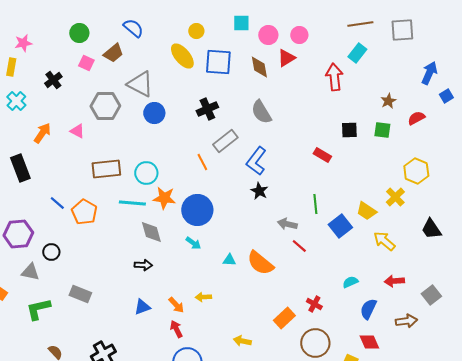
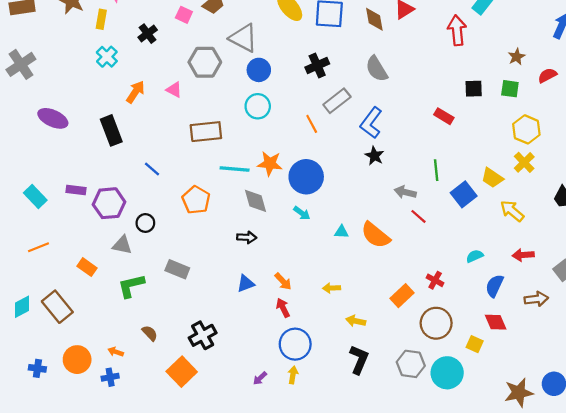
yellow hexagon: (416, 171) -> (526, 129), moved
cyan circle: (146, 173) -> (258, 106), moved
orange pentagon: (84, 212) -> (196, 200), moved
yellow arrow: (203, 297) -> (331, 288), moved

